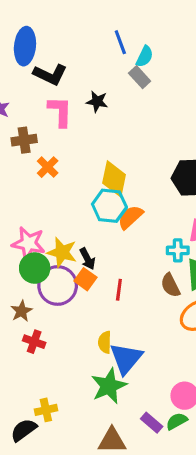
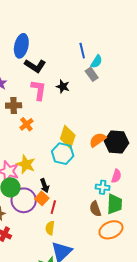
orange semicircle: (130, 217) -> (98, 140), moved
yellow star: (62, 252) -> (26, 164), moved
red line: (119, 290) -> (53, 207), moved
yellow semicircle: (105, 342) -> (50, 228), moved

